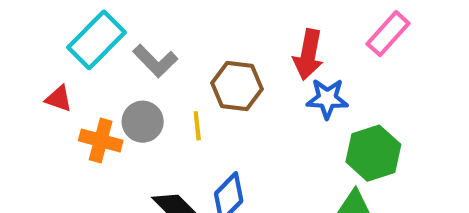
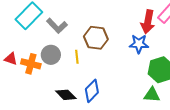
red arrow: (308, 55) -> (148, 22), moved
red triangle: (59, 99) -> (11, 59), moved

